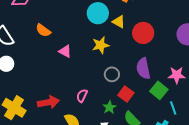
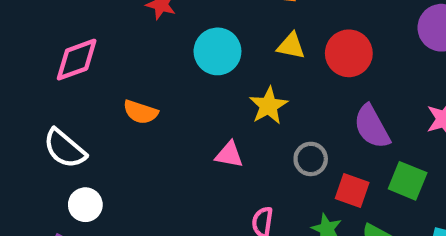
cyan circle: (98, 13) -> (217, 51), moved
pink triangle: (65, 51) -> (229, 155), moved
green square: (159, 90) -> (408, 181), moved

